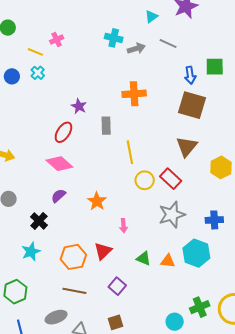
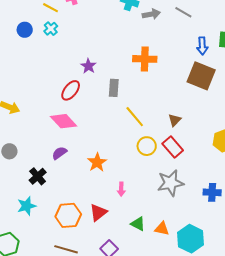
brown triangle: (187, 147) -> (175, 120), moved, size x0.6
yellow line: (130, 152) -> (135, 117), turned -35
cyan hexagon: (196, 253) -> (190, 239), moved

